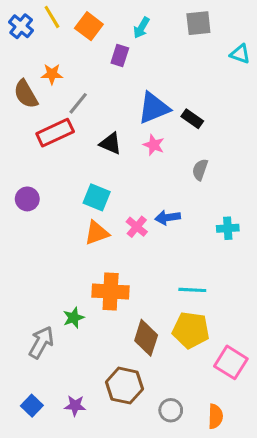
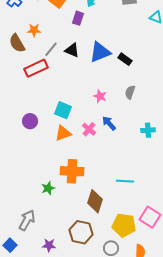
black triangle: (111, 143) -> (72, 50), moved
pink star: (154, 145) -> (100, 96), moved
purple circle: (27, 199) -> (30, 121), moved
blue arrow: (168, 217) -> (109, 123), turned 56
cyan line: (192, 290) -> (125, 181), moved
yellow pentagon: (191, 330) -> (124, 225), moved
gray arrow: (41, 342) -> (27, 220), moved
blue square: (32, 406) -> (10, 245), moved

